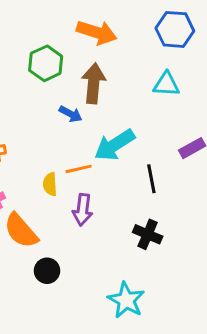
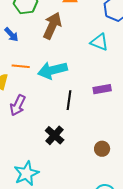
blue arrow: (71, 114) -> (11, 35), moved
orange line: (79, 169) -> (21, 66), moved

